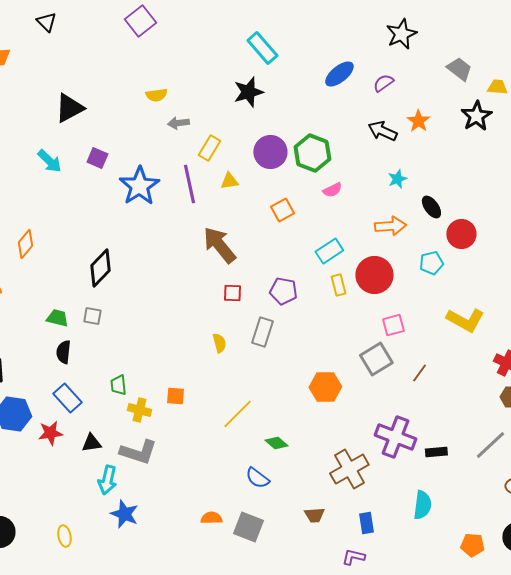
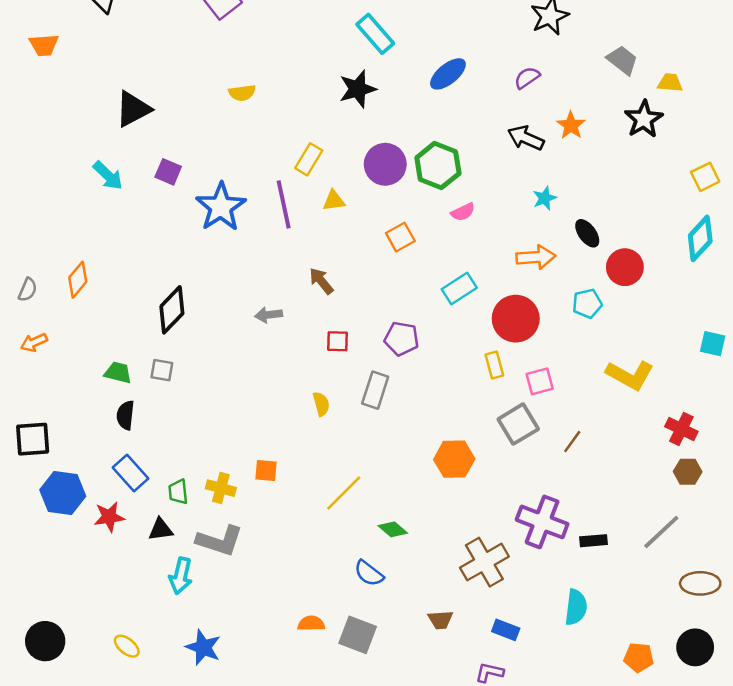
blue ellipse: (339, 74) -> (448, 74), moved
gray arrow: (178, 123) -> (269, 315), moved
brown arrow: (219, 245) -> (321, 281), size x0.6
yellow rectangle: (338, 285) -> (494, 365), moved
green trapezoid: (118, 385) -> (178, 492), moved
blue star: (124, 514) -> (203, 647), moved
blue rectangle: (366, 523) -> (506, 630), turned -60
yellow ellipse: (64, 536) -> (127, 646), turned -40

